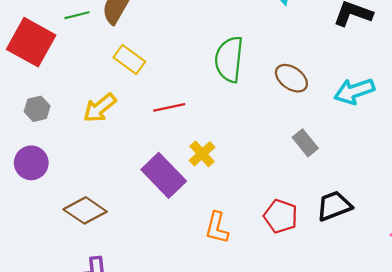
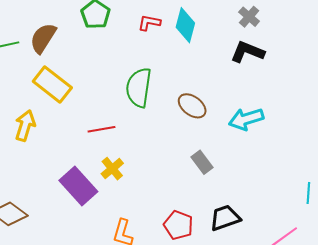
yellow rectangle: (129, 60) -> (52, 85), size x1.4
red line: (169, 107) -> (102, 129), moved
yellow arrow: (100, 108) -> (25, 126), turned 144

